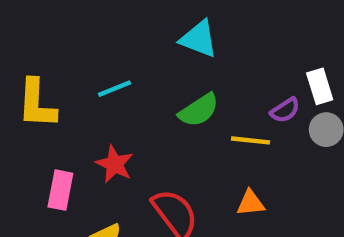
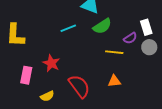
cyan line: (114, 89) -> (68, 28), moved
green semicircle: (199, 110) -> (102, 26), moved

